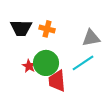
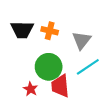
gray triangle: (91, 38) -> (81, 40), moved, turned -42
red star: (29, 66) -> (31, 89), moved

